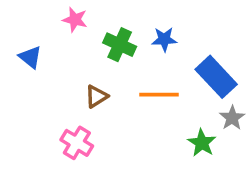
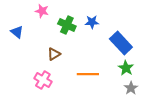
orange line: (159, 95) -> (88, 74), moved
gray star: (232, 118) -> (131, 88), moved
green star: (202, 143) -> (126, 68), moved

